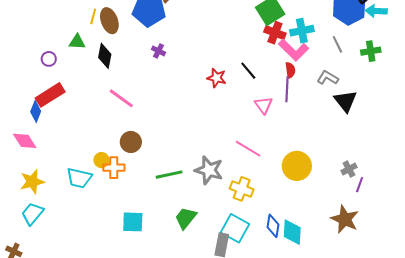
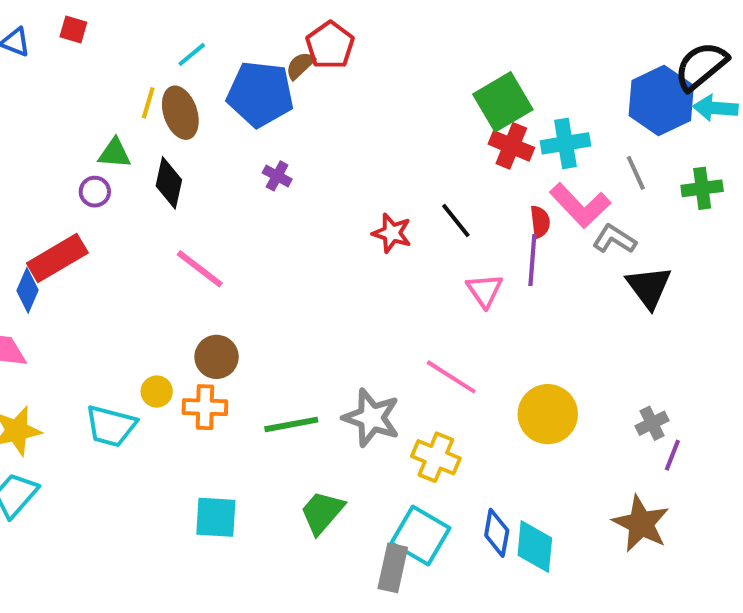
pink L-shape: (294, 50) -> (580, 205), moved
purple circle: (49, 59) -> (95, 192), moved
orange cross: (114, 168) -> (205, 407), moved

